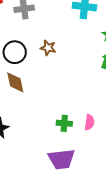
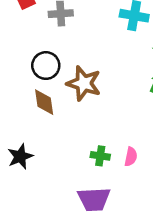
brown star: (48, 48) -> (84, 83), moved, size x1.8

